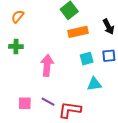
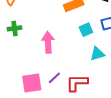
purple line: (48, 102) -> (54, 78), turned -64
pink square: (25, 103) -> (32, 83), size x1.5

